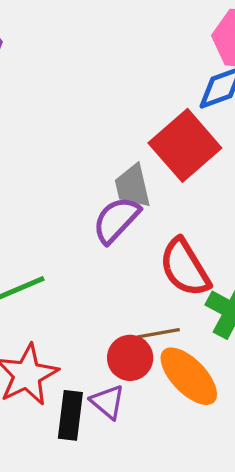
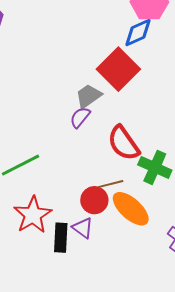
gray trapezoid: (133, 186) -> (88, 96), turned 72
purple semicircle: (116, 220) -> (80, 117), size x0.7

